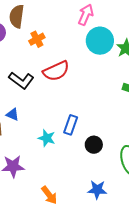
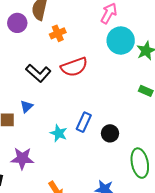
blue triangle: (13, 114) -> (27, 106), turned 48
black circle: (94, 145) -> (110, 133), moved

